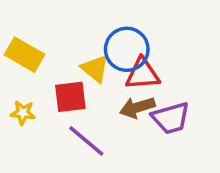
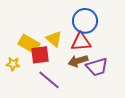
blue circle: (127, 49) -> (85, 21), moved
yellow rectangle: (25, 55) -> (29, 44), moved

